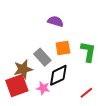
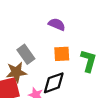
gray rectangle: (42, 57) -> (26, 54), moved

